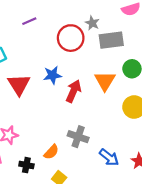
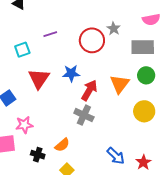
purple line: (29, 21) -> (50, 34), moved
gray rectangle: (111, 40) -> (143, 47), moved
gray cross: (78, 137) -> (84, 115), moved

